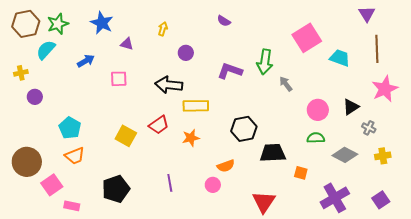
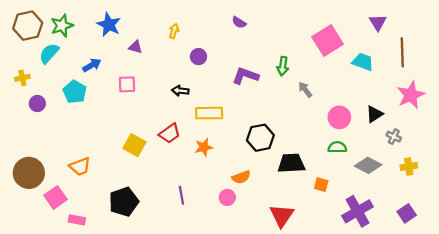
purple triangle: (367, 14) -> (378, 22), moved
green arrow: (265, 62) -> (283, 66), size x0.7
black arrow: (169, 85) -> (180, 91), size x0.6
cyan pentagon: (70, 128) -> (75, 92), moved

